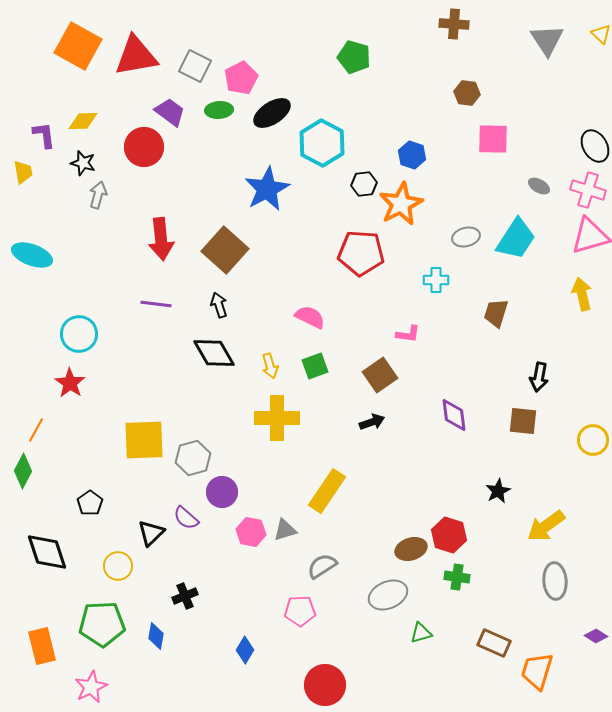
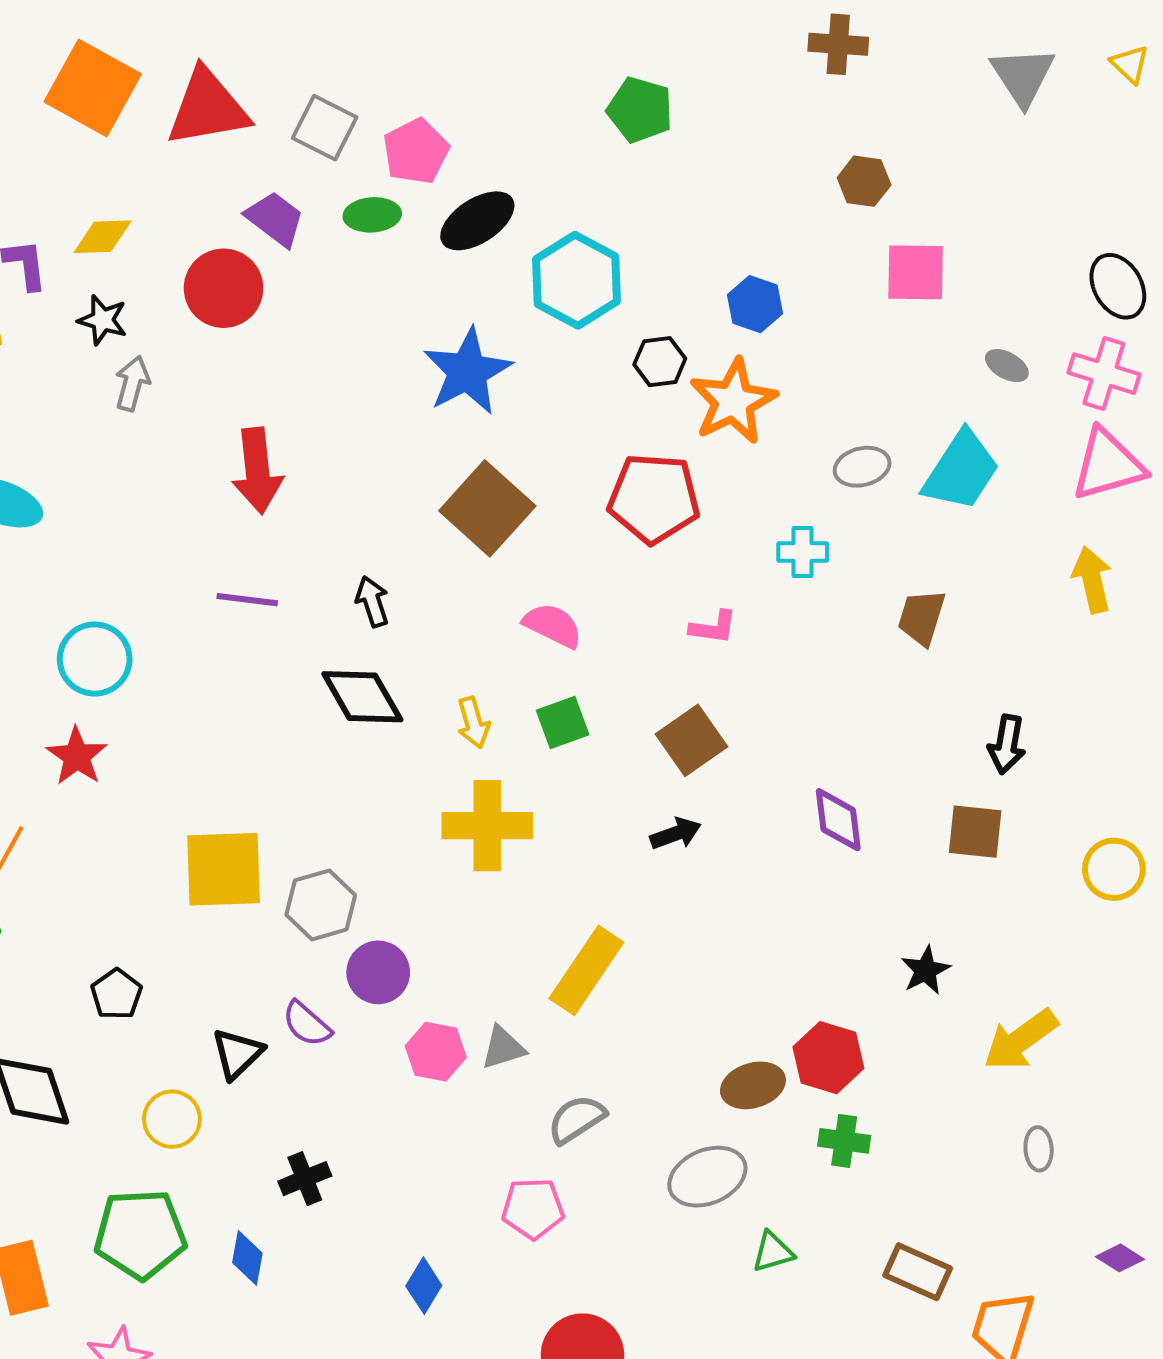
brown square: (225, 250) -> (487, 508), moved
pink L-shape: (408, 334) -> (713, 627), moved
gray ellipse: (555, 581) -> (1039, 1149), size x0.6

